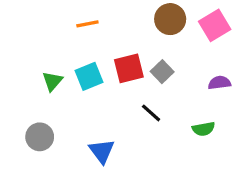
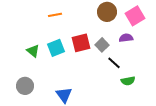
green triangle: (52, 81) -> (33, 51), turned -32
purple semicircle: (219, 83) -> (126, 38), moved
black line: (151, 113) -> (114, 63), moved

